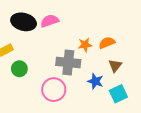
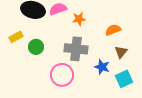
orange star: (85, 45) -> (79, 19), moved
green circle: (19, 69) -> (36, 47), moved

